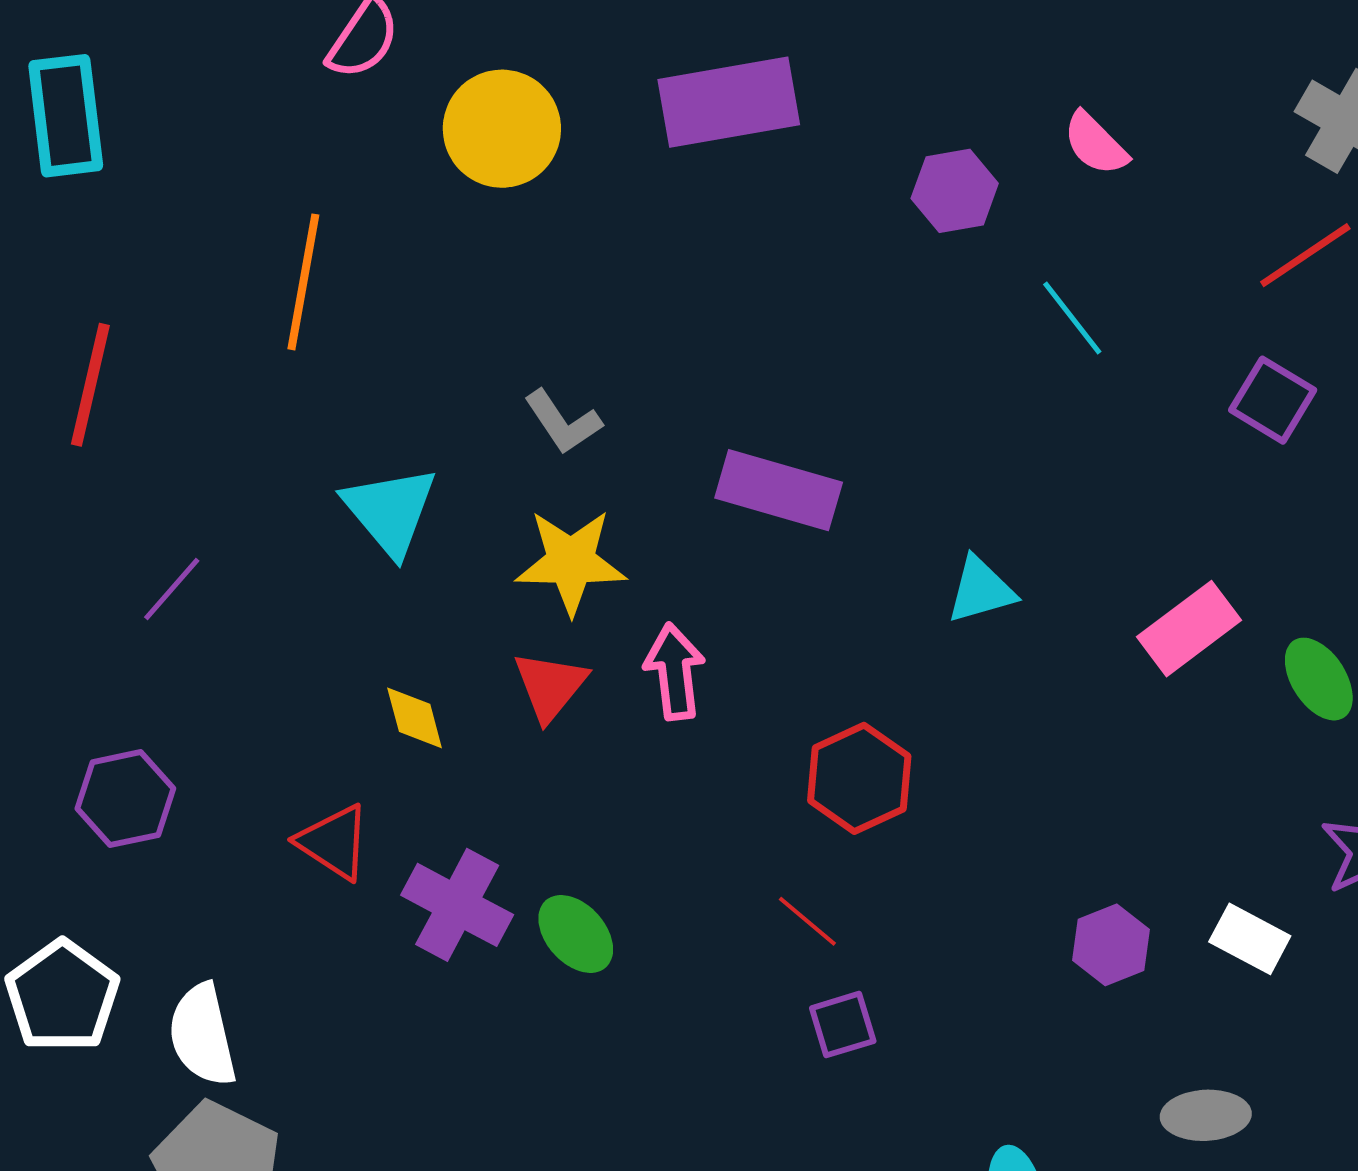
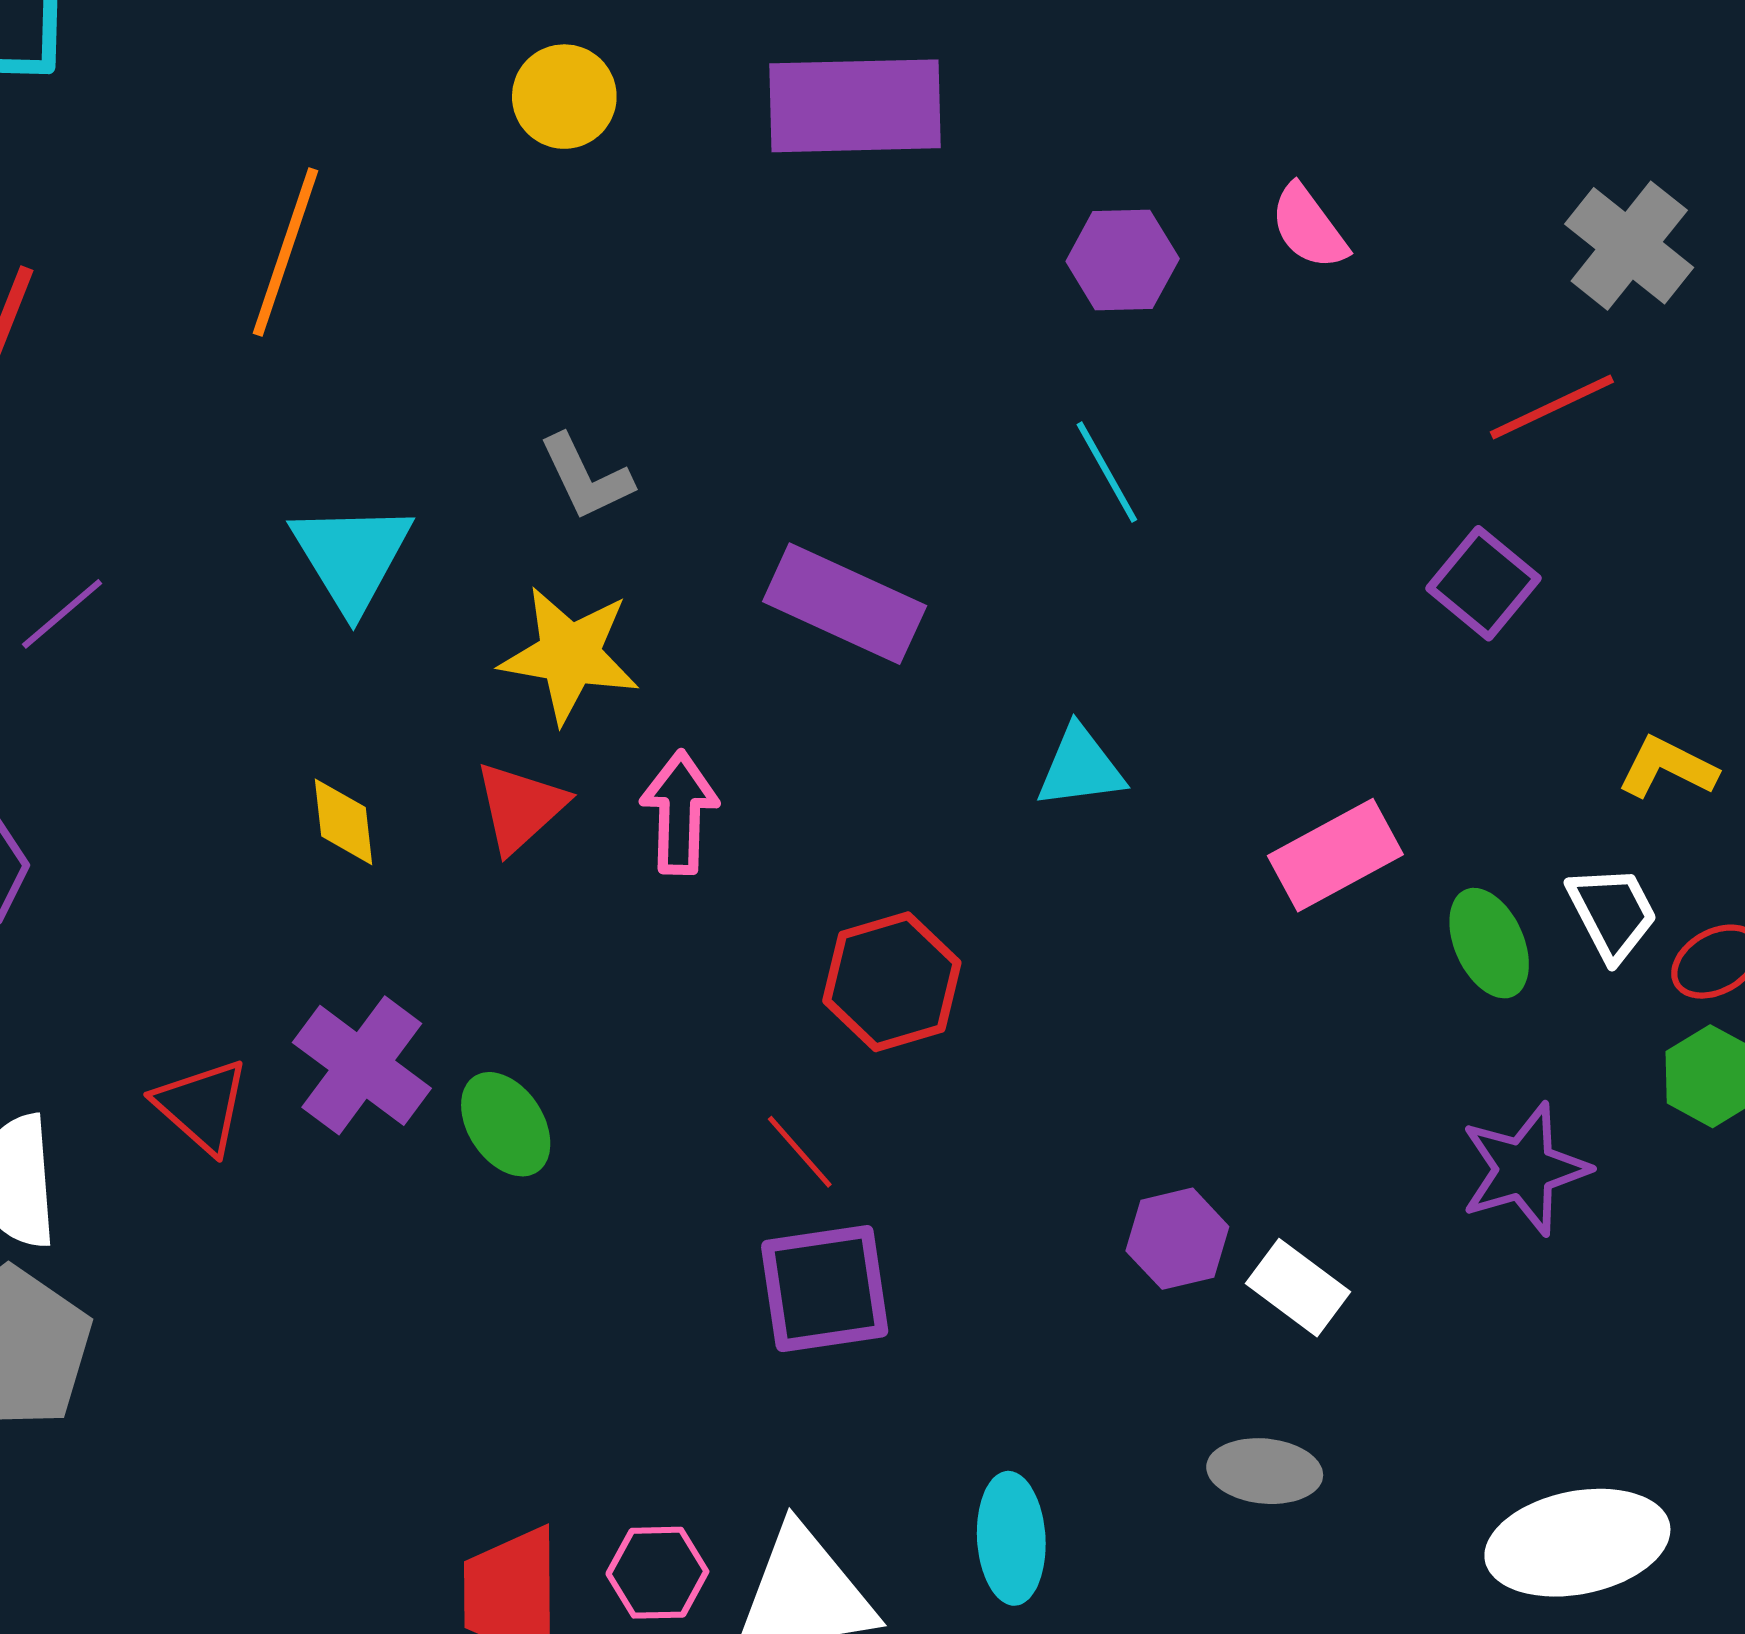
yellow circle: (502, 129) -> (564, 97), size x0.7
cyan line: (1072, 318) -> (1107, 472), moved
red triangle: (334, 842) -> (202, 1106), moved
white rectangle: (1250, 939) -> (1298, 1288), moved
purple square: (843, 1025) -> (825, 1289), size x1.6

